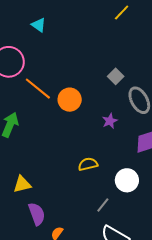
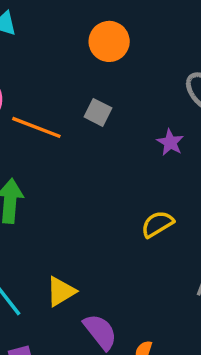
gray square: (116, 76) -> (98, 112), moved
orange circle: (70, 100) -> (109, 41), moved

